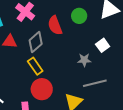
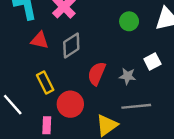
red semicircle: (55, 25) -> (97, 74), moved, turned 36
yellow rectangle: (35, 66) -> (45, 82), moved

